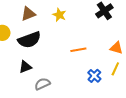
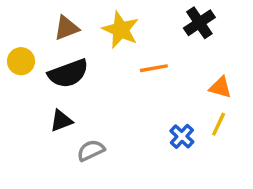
yellow star: (59, 15) -> (121, 30), size x1.5
orange line: (78, 50) -> (154, 68), moved

